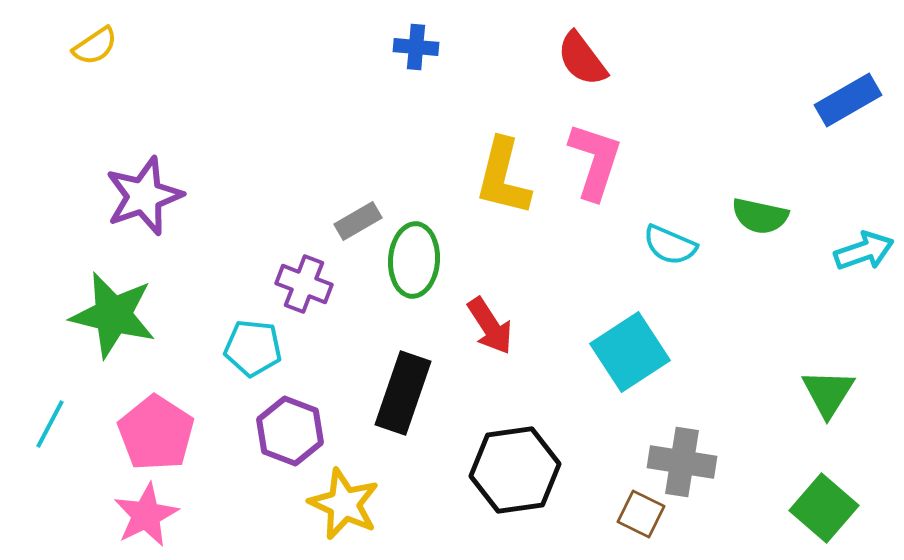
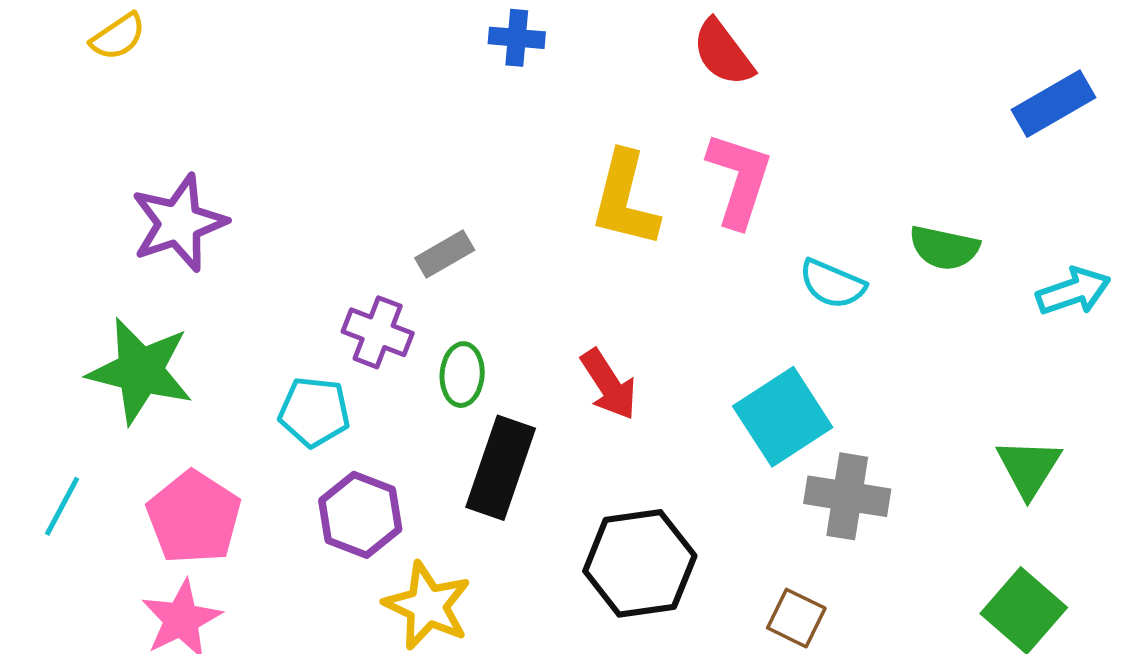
green ellipse: (414, 260) -> (462, 375), moved, size x0.7
gray cross: (682, 462) -> (847, 496), moved

